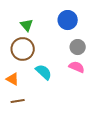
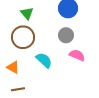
gray circle: (78, 47) -> (66, 35), moved

